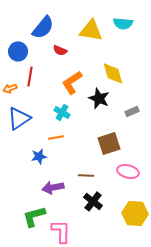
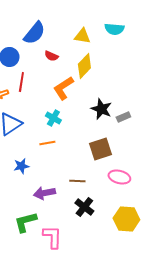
yellow triangle: (91, 30) -> (82, 36), size x0.7
yellow diamond: (113, 73) -> (84, 66), moved, turned 60
black star: (99, 98) -> (101, 109), moved
blue star: (39, 156) -> (21, 166), moved

